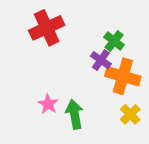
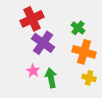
purple cross: (101, 60) -> (43, 43), moved, size x1.6
yellow cross: (130, 114) -> (89, 78), turned -32

